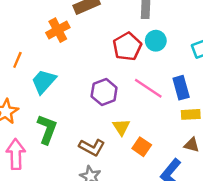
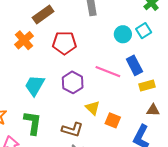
cyan circle: (156, 41) -> (123, 34), moved
red pentagon: (127, 47) -> (64, 43), moved, turned -30
cyan trapezoid: (44, 81) -> (35, 85), moved

